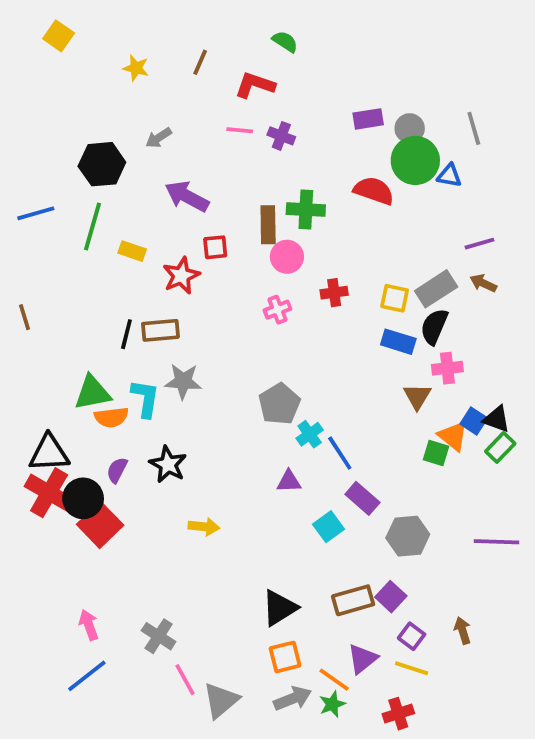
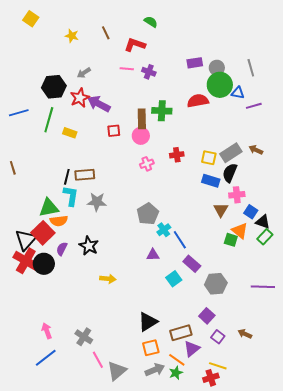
brown line: (200, 62) -> (106, 33), turned -48
red semicircle: (374, 191) -> (198, 101), turned -30
purple line: (479, 244) -> (254, 106), moved
pink circle: (287, 257) -> (141, 136), moved
red star: (181, 276) -> (80, 98), moved
cyan L-shape: (145, 398) -> (71, 196), moved
blue square: (474, 421) -> (251, 212), moved
black triangle: (49, 453) -> (26, 240), turned -45
red square: (100, 525) -> (43, 233), moved
brown rectangle: (353, 600) -> (181, 333), moved
brown arrow: (463, 631) -> (245, 334), turned -48
yellow line: (412, 668) -> (218, 366), moved

